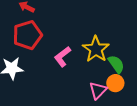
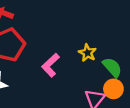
yellow star: (96, 49) -> (87, 53), size x0.6

